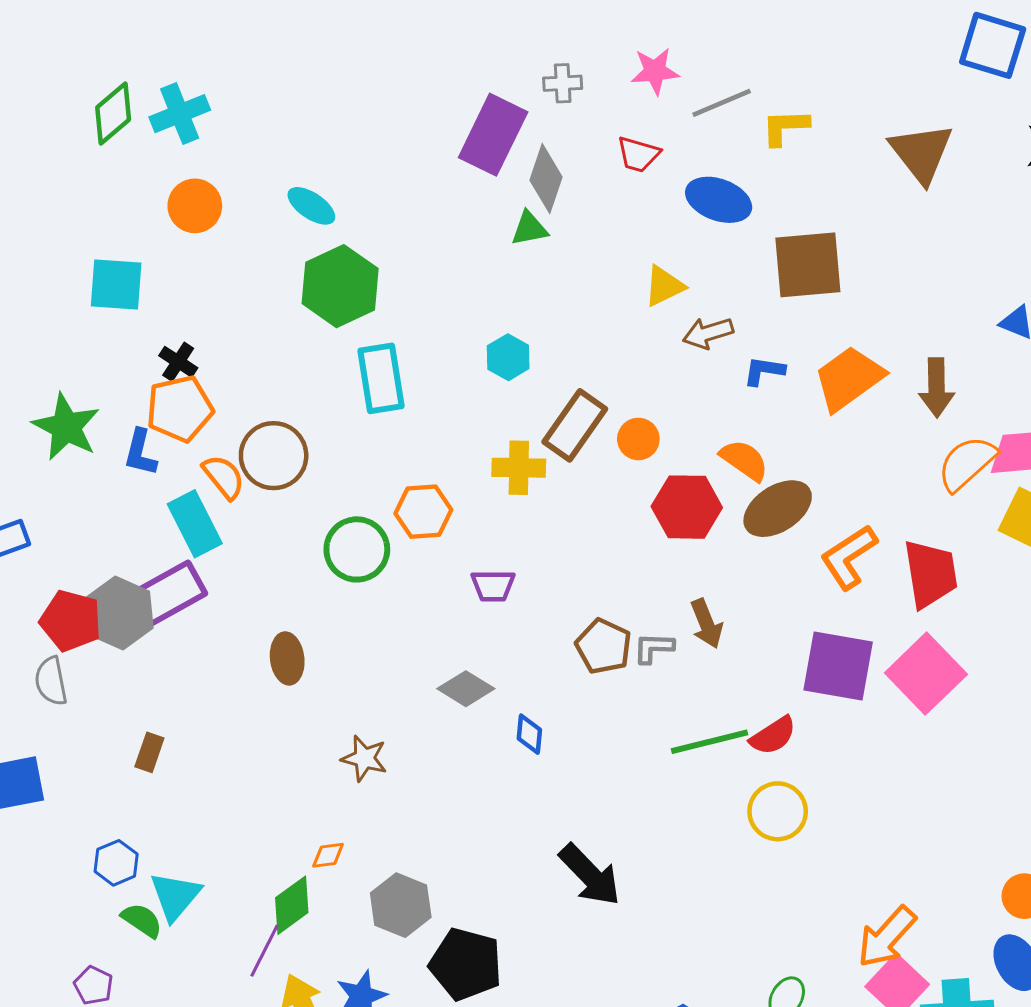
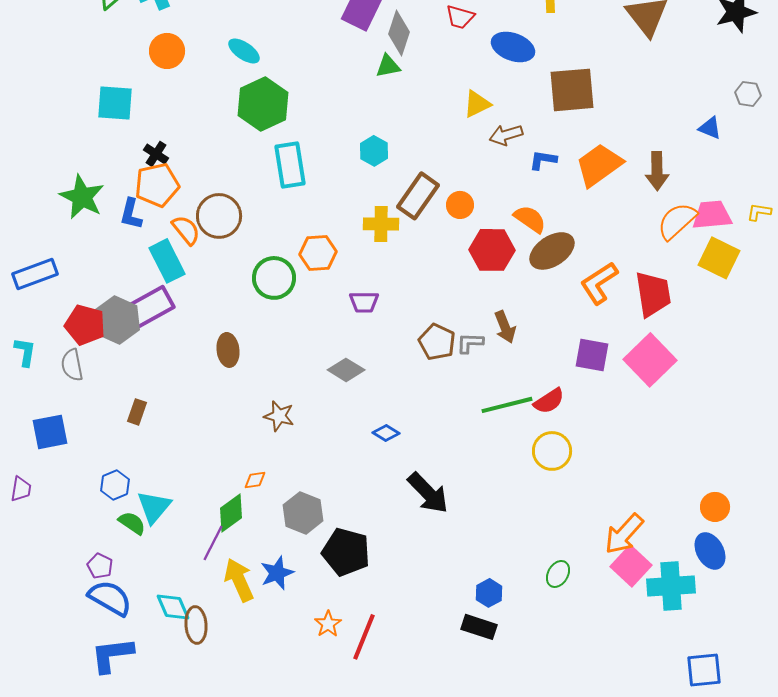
purple square: (838, 666) -> (592, 355), size x0.7
blue diamond: (529, 734) -> (386, 433), moved, turned -64

